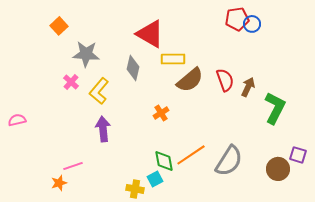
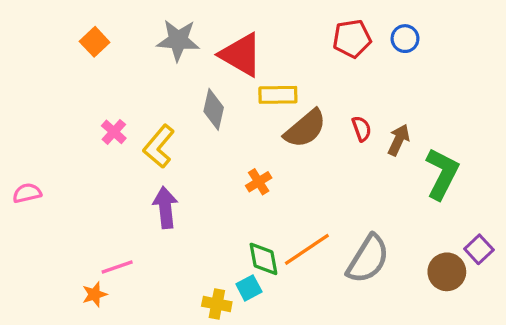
red pentagon: (237, 19) -> (352, 39), moved
gray star: (86, 54) -> (178, 40), moved
red semicircle: (225, 80) -> (362, 129), size x0.7
purple square: (298, 155) -> (479, 249), turned 30

